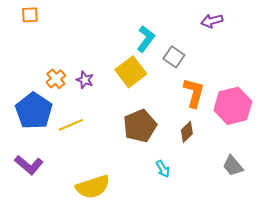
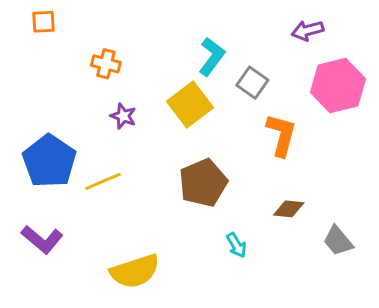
orange cross: (56, 79) -> (106, 64), moved, turned -36
pink hexagon: (233, 106) -> (338, 86), moved
brown diamond: (187, 132) -> (289, 209), moved, turned 50

